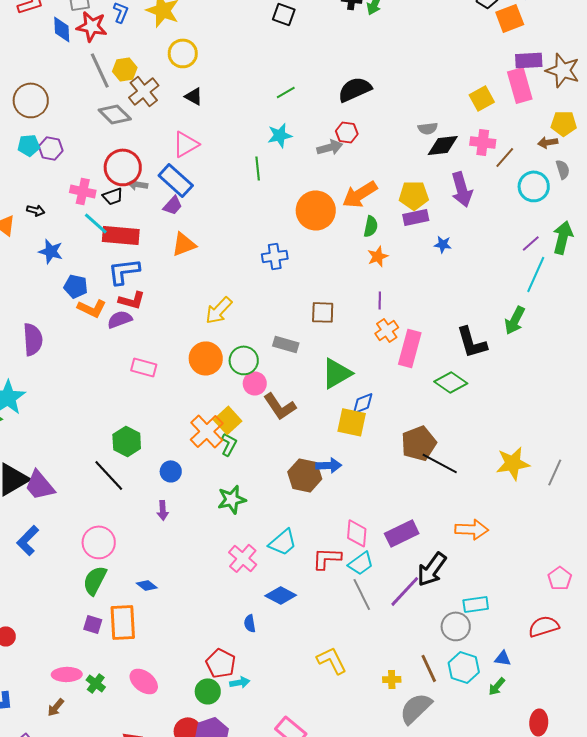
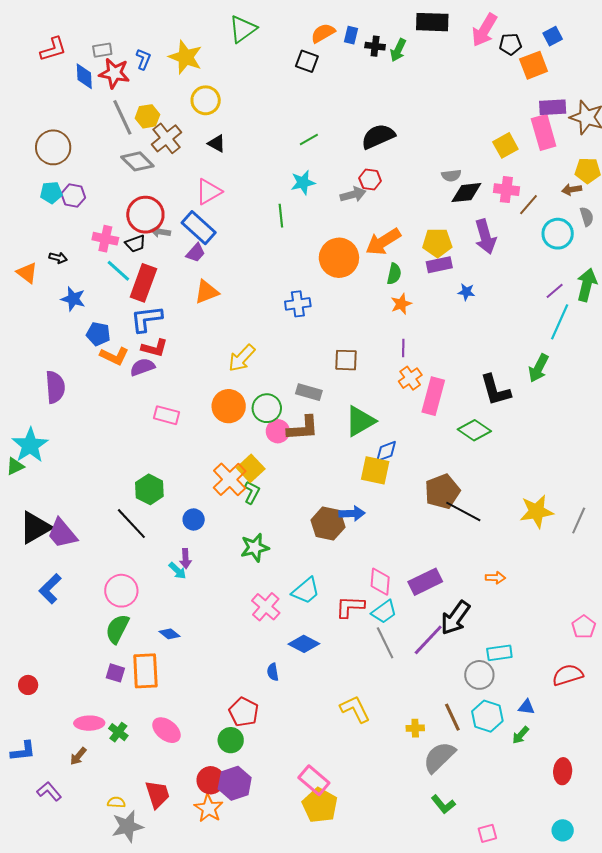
red rectangle: (121, 235) -> (143, 283), turned -75
brown L-shape: (280, 406) -> (303, 428), moved, turned -60
orange arrow: (472, 529) -> (495, 578), size x0.6
cyan arrow: (240, 682) -> (178, 571), moved, turned 54

